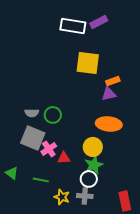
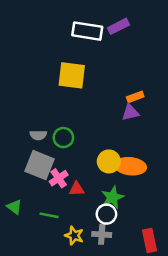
yellow square: (88, 63) -> (72, 75), moved
orange ellipse: (109, 124) -> (130, 166), moved
yellow circle: (93, 147) -> (109, 161), moved

